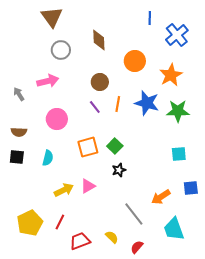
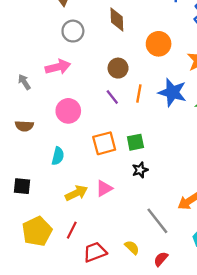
green square: (115, 146) -> (135, 142), turned 35
black square: (17, 157) -> (22, 186), moved

